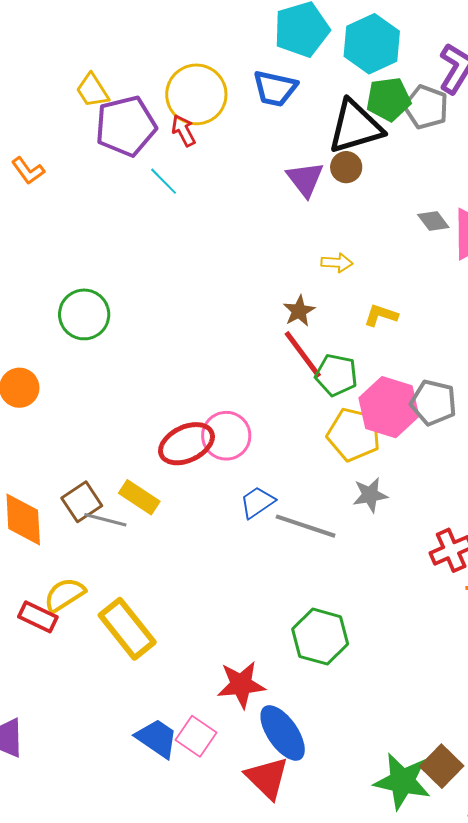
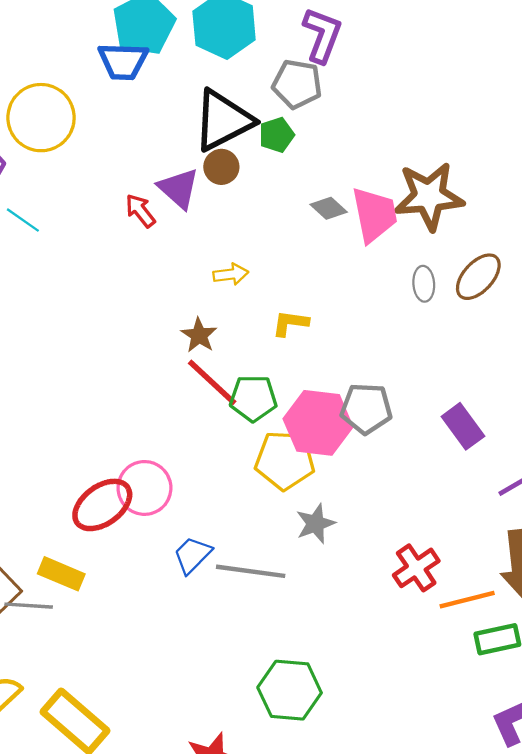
blue trapezoid: (275, 88) -> (123, 61), moved
green pentagon: (389, 99) -> (277, 135), moved, size x0.7
red arrow: (184, 131) -> (140, 211), moved

